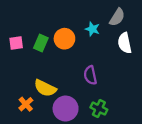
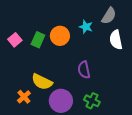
pink square: (16, 43) -> (15, 40), turned -32

